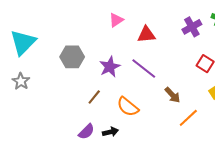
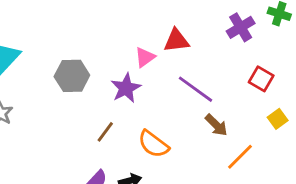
pink triangle: (116, 20) -> (145, 57), moved
purple line: (144, 68) -> (196, 89), moved

